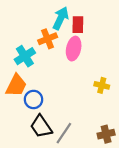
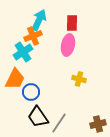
cyan arrow: (61, 18) -> (39, 20), moved
orange cross: (48, 39) -> (33, 36), moved
yellow cross: (102, 85) -> (79, 79), moved

